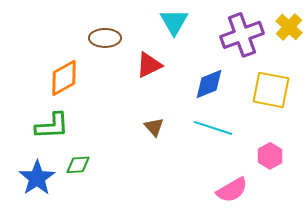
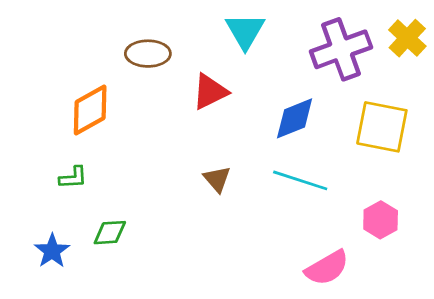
green L-shape: (52, 126) -> (73, 178), size x0.6
blue star: (37, 178) -> (52, 251), size x0.7

